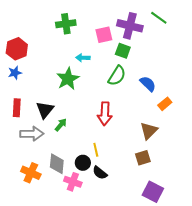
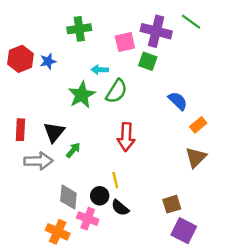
blue star: (15, 73) -> (48, 61), moved
green semicircle: (117, 76) -> (117, 91), moved
brown triangle: (149, 131) -> (196, 157), moved
brown square: (143, 158) -> (172, 204), moved
orange cross: (31, 173) -> (58, 232), moved

